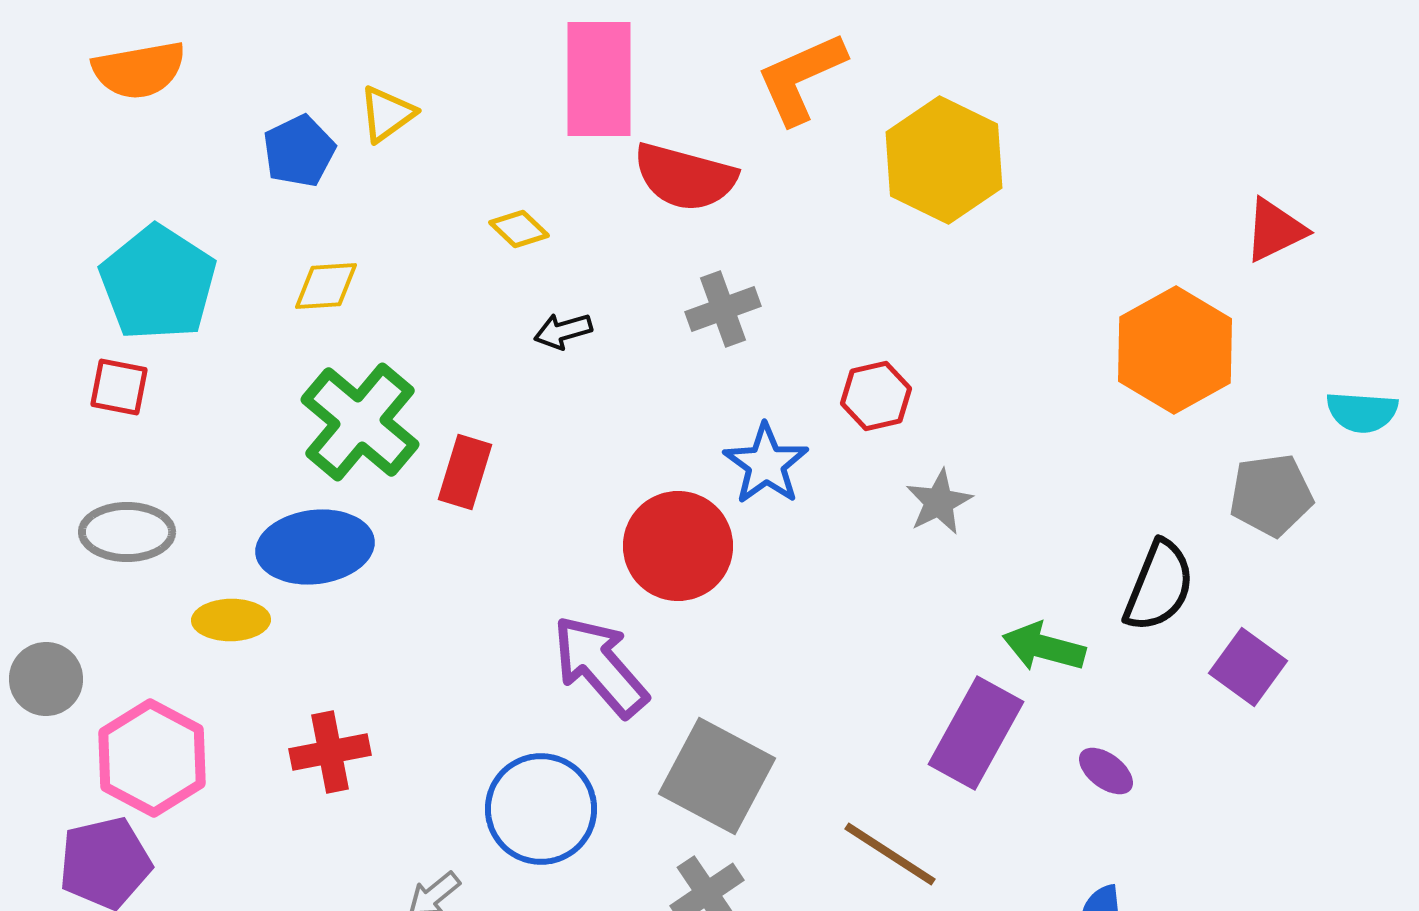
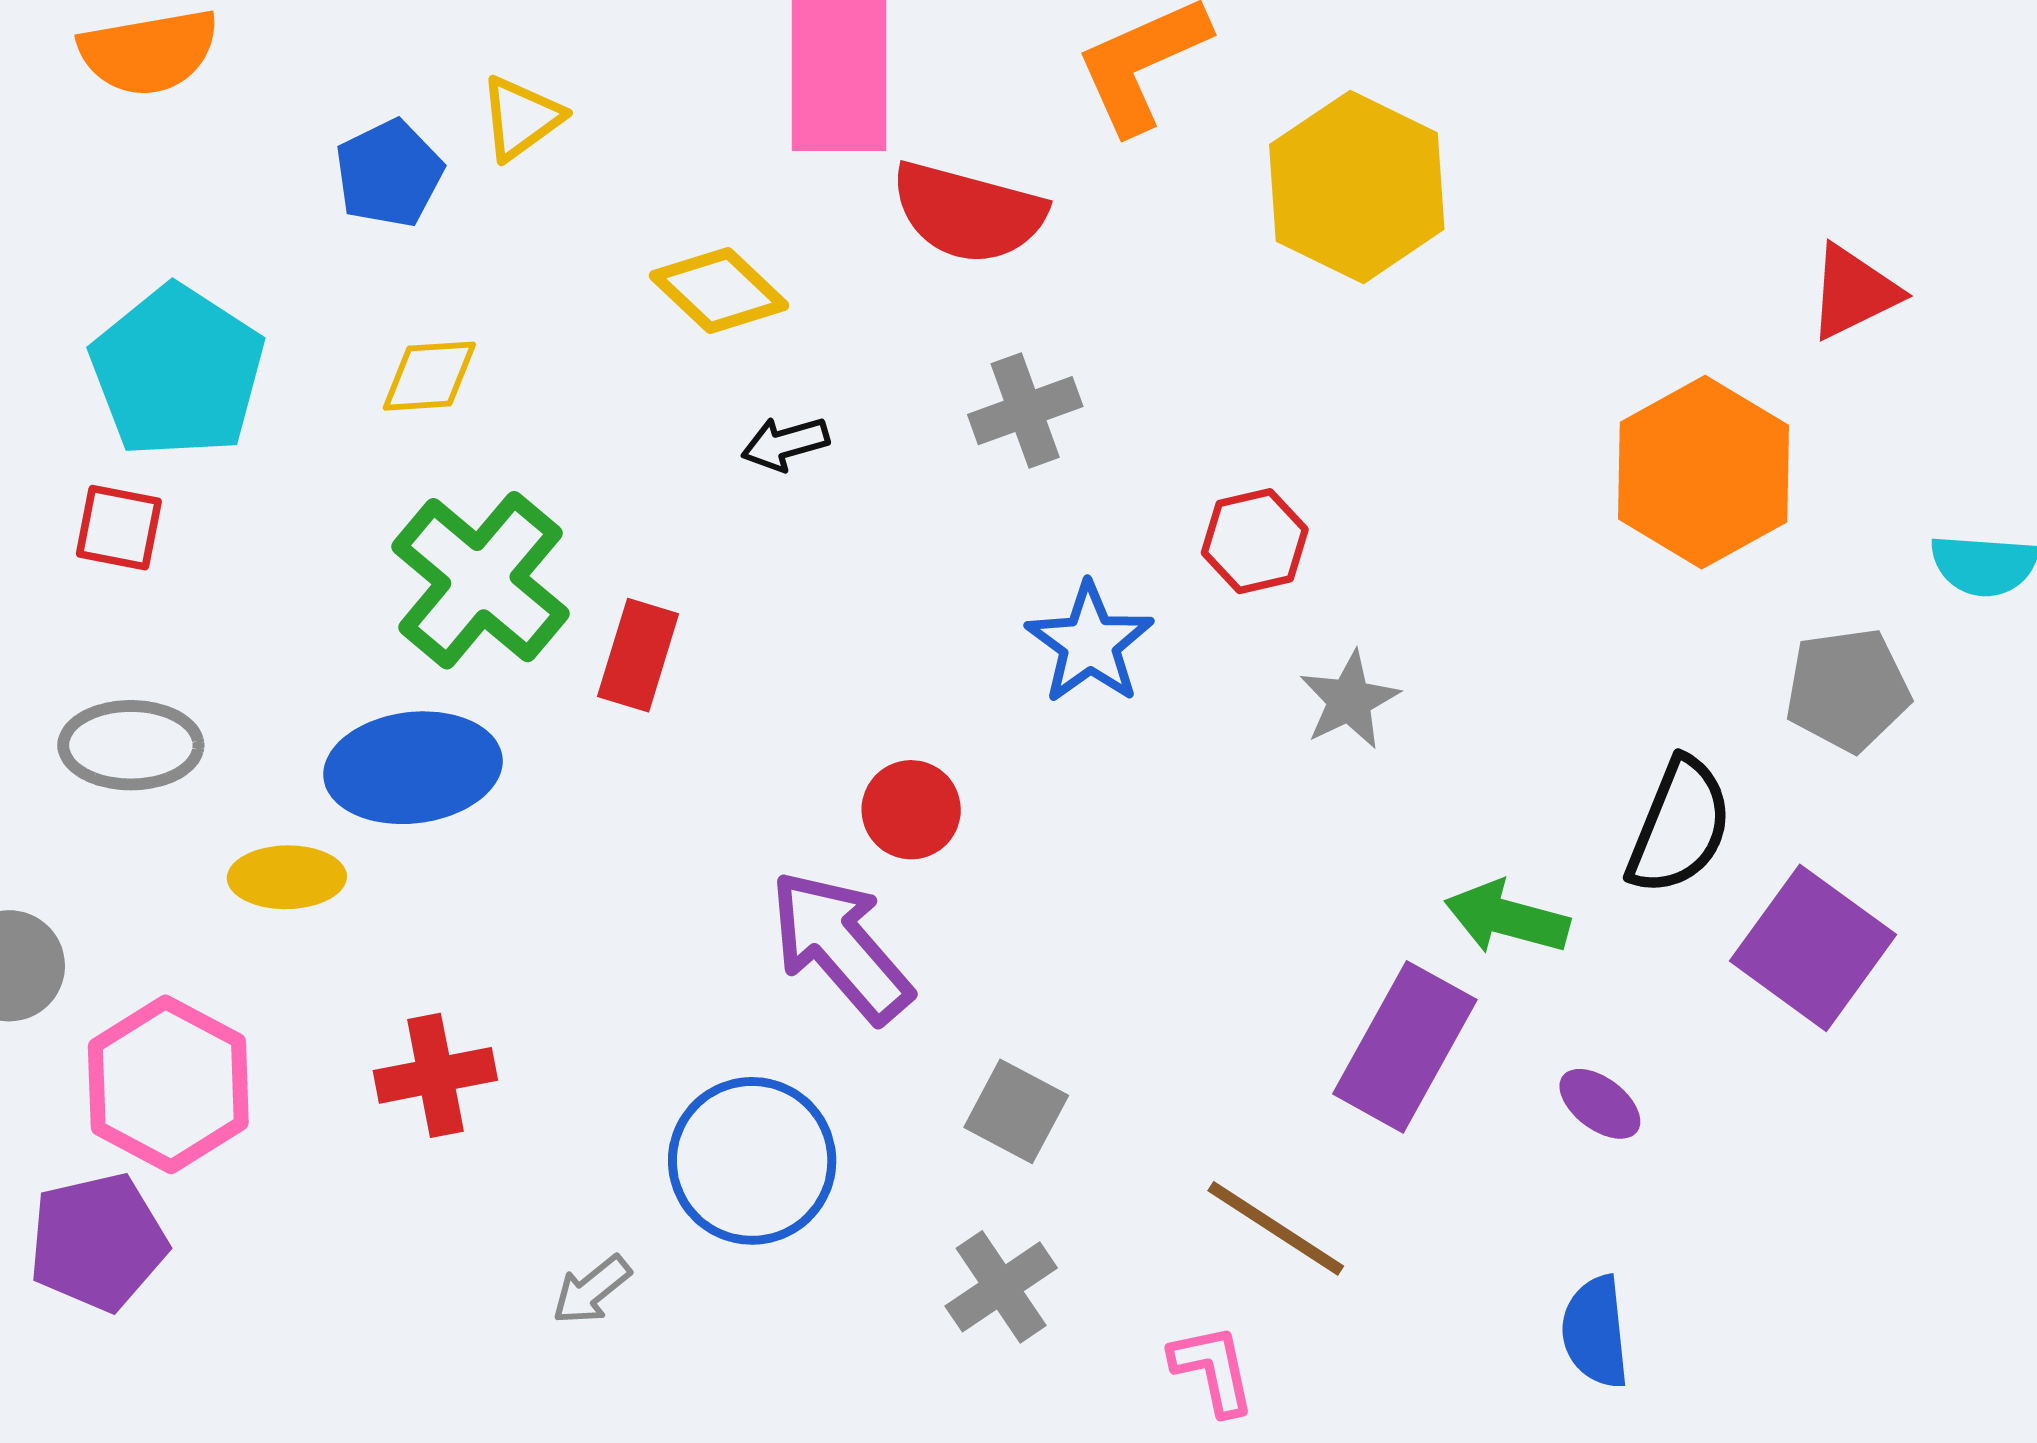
yellow diamond: (519, 229) -> (719, 291), size x1.5
red circle: (678, 546) -> (911, 810), moved, size x0.6
purple square: (1248, 667) -> (1813, 948), size x1.4
gray square: (717, 776) -> (1016, 1111), size x0.6

